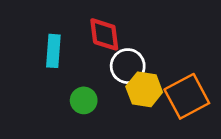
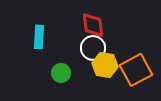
red diamond: (104, 34) -> (93, 25), moved

